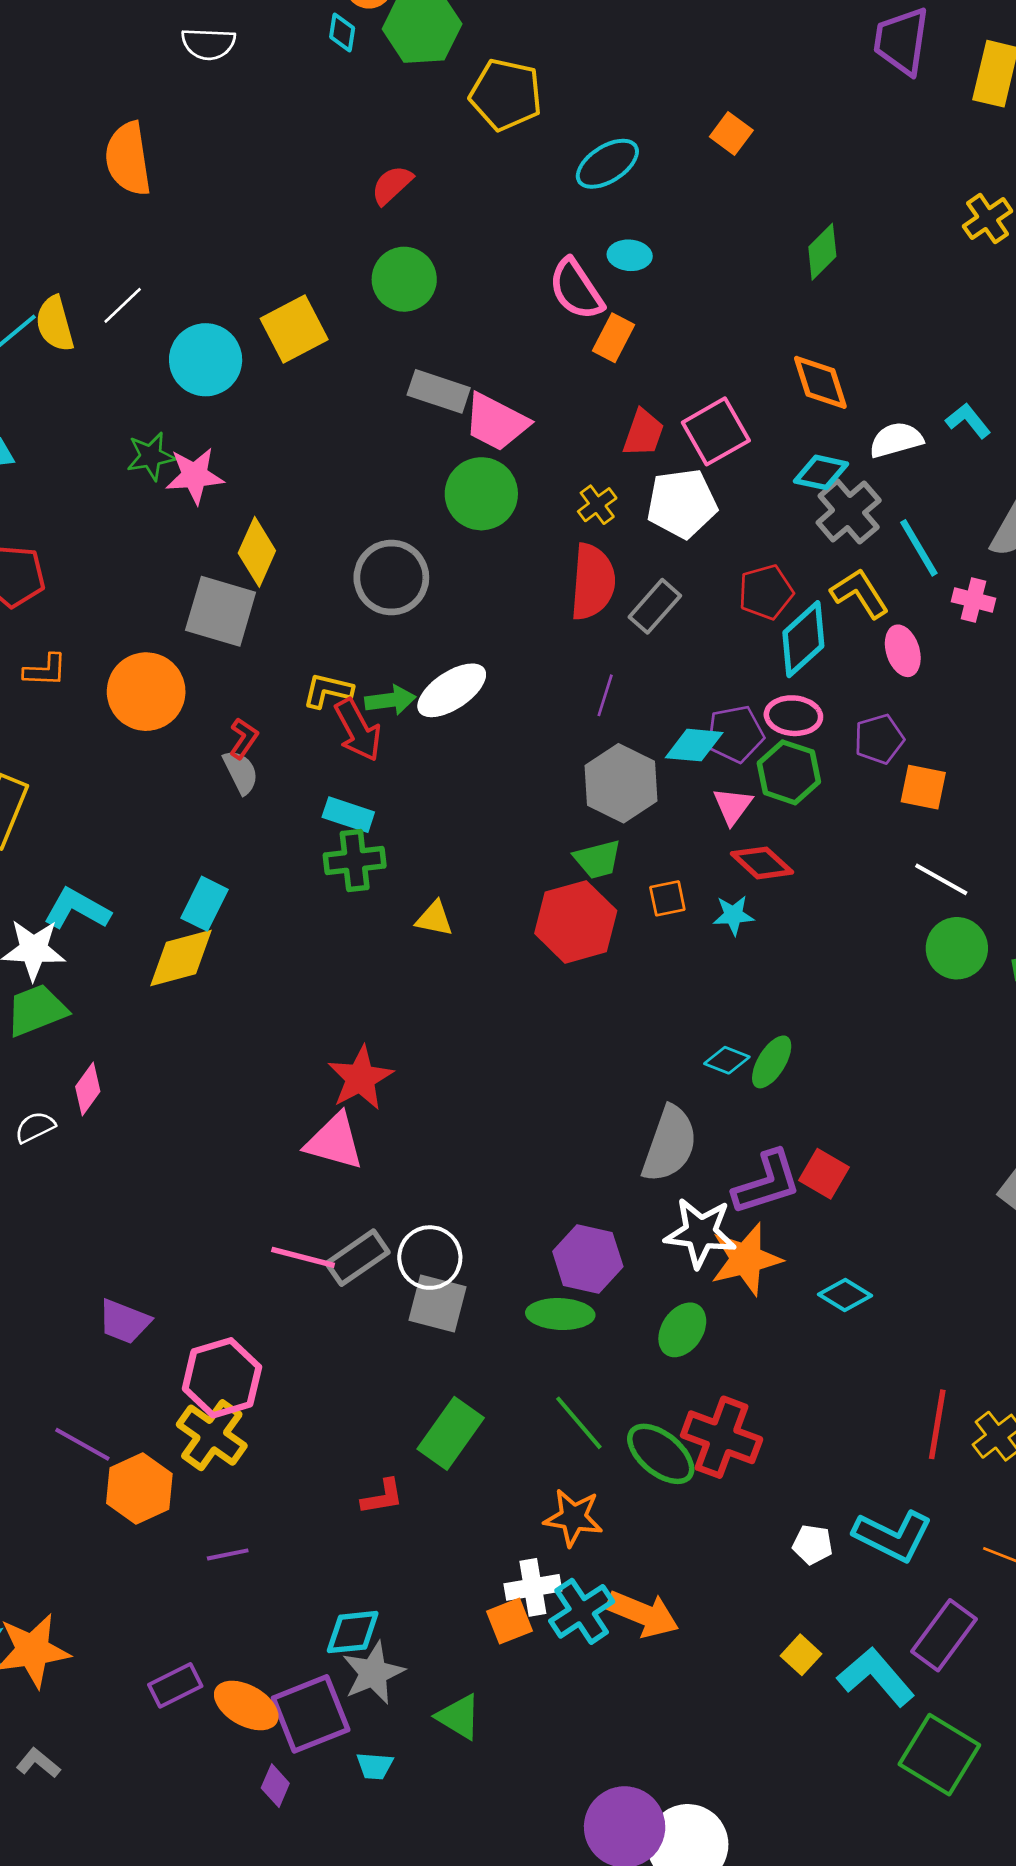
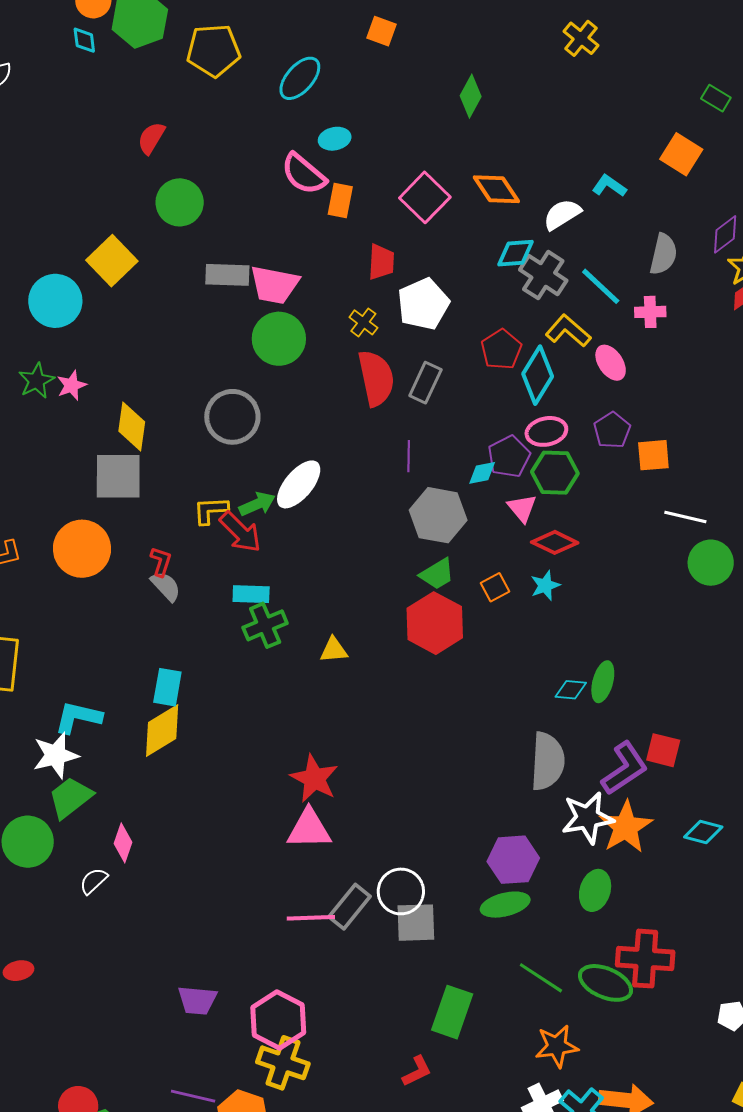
pink square: (716, 431) -> (425, 197), moved
pink star: (195, 476) -> (72, 385), size x0.7
cyan diamond: (694, 745) -> (482, 473), size x0.7

